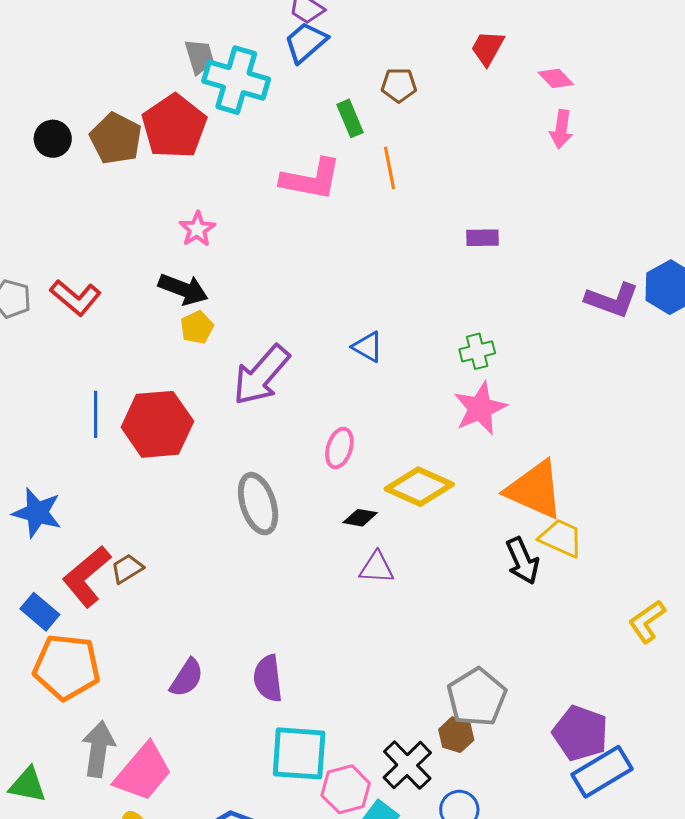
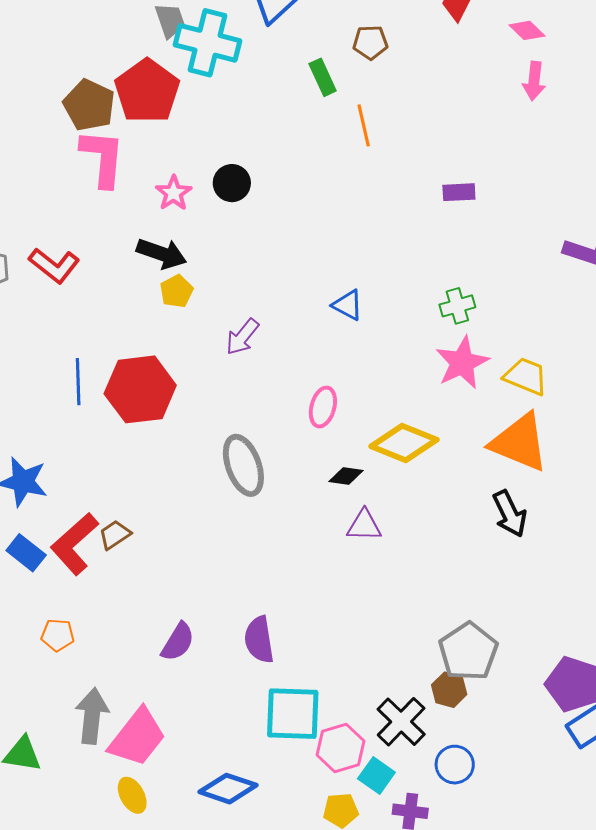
black circle: (53, 139) -> (232, 183), moved
pink L-shape: (311, 179) -> (103, 158), moved, turned -94
purple arrow: (261, 375) -> (242, 337), size x0.6
yellow trapezoid: (561, 538) -> (526, 376), moved
blue rectangle: (40, 612) -> (26, 553), moved
orange pentagon: (67, 667) -> (58, 635), size x0.5

